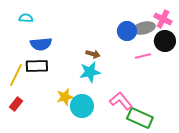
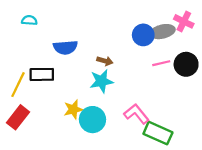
black circle: (165, 41) -> (186, 64), moved
blue semicircle: (41, 44) -> (65, 47), moved
red rectangle: (16, 104) -> (18, 117), size x1.5

